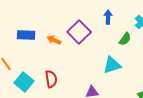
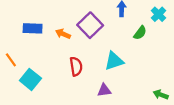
cyan triangle: (112, 65) -> (114, 61), moved
red semicircle: (51, 79) -> (76, 66), moved

